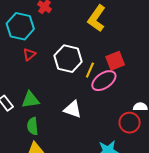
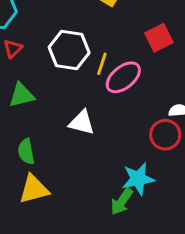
red square: (115, 61) -> (159, 38), moved
green triangle: (30, 100) -> (22, 95), moved

